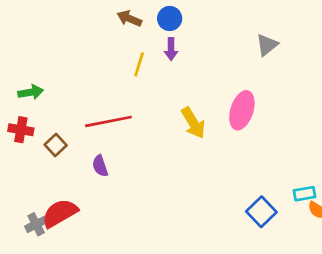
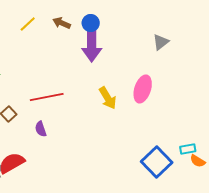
purple arrow: (171, 49) -> (92, 45), size x2.0
yellow line: (139, 64) -> (28, 24), moved, turned 30
blue square: (261, 212) -> (157, 162), size x1.4

